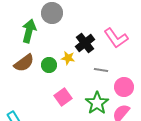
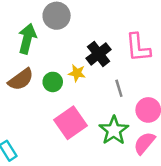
pink L-shape: (116, 38) -> (138, 48), turned 30
gray line: (101, 70) -> (119, 88), turned 64
pink square: (63, 97) -> (71, 123), size x1.4

